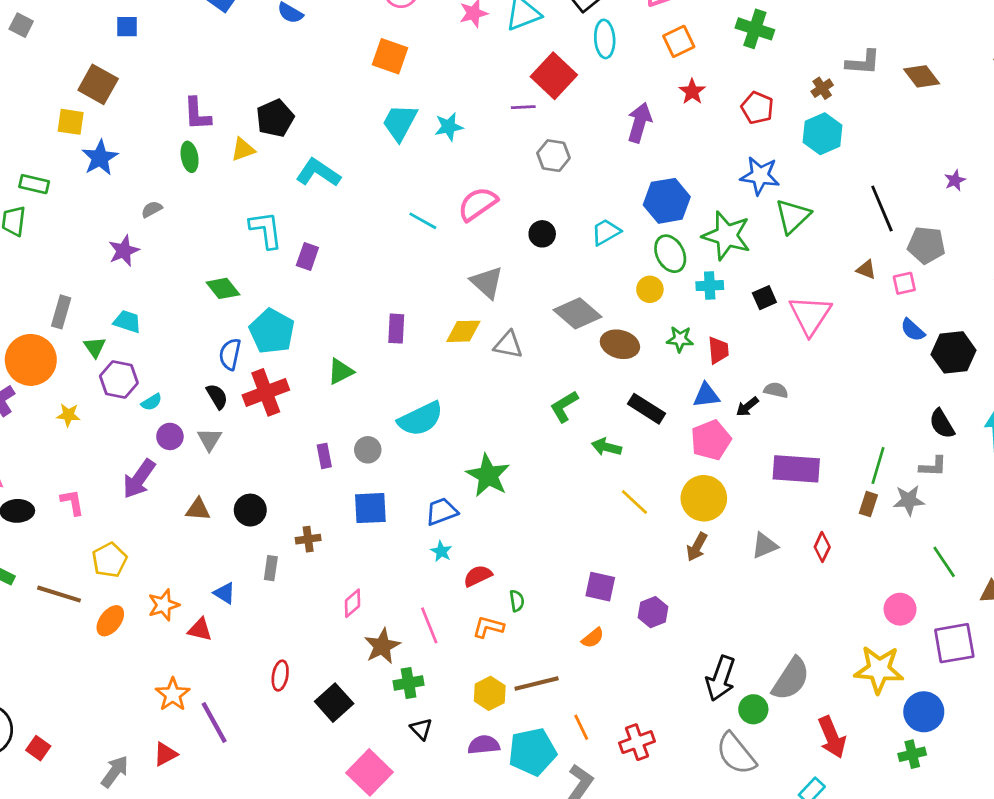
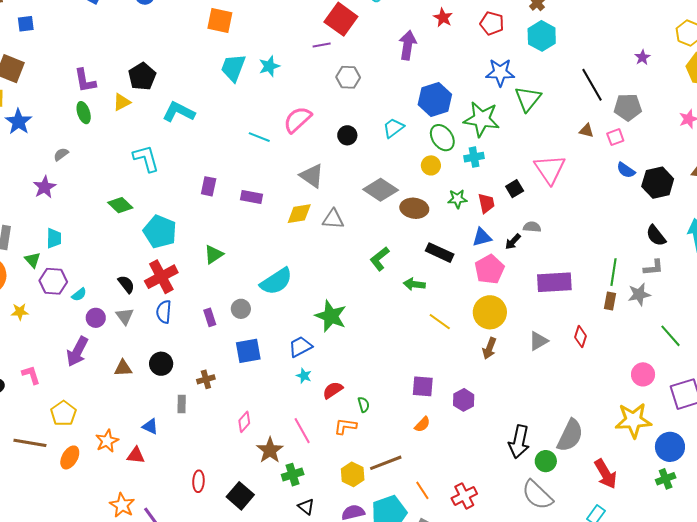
purple rectangle: (307, 257) -> (209, 186), moved
black square: (764, 298) -> (515, 189), moved
cyan trapezoid: (127, 321) -> (54, 238), turned 80
purple rectangle: (396, 329) -> (251, 197), moved, turned -75
blue semicircle: (230, 354) -> (164, 312), moved

